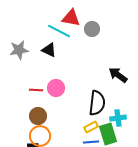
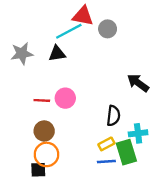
cyan line: (59, 31) -> (69, 31), turned -55
black triangle: (49, 50) -> (57, 54), turned -35
black semicircle: (97, 103) -> (113, 116), size x0.7

